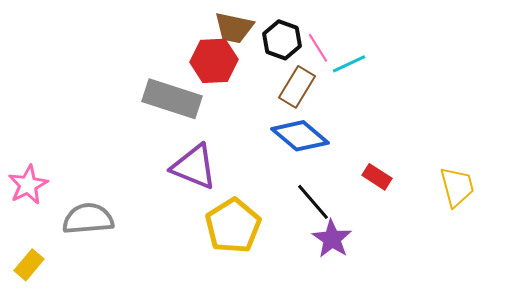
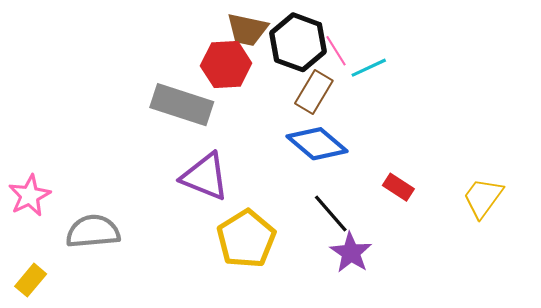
black hexagon: (282, 40) -> (298, 42), size x1.4
yellow trapezoid: (457, 187) -> (483, 198), turned -129

